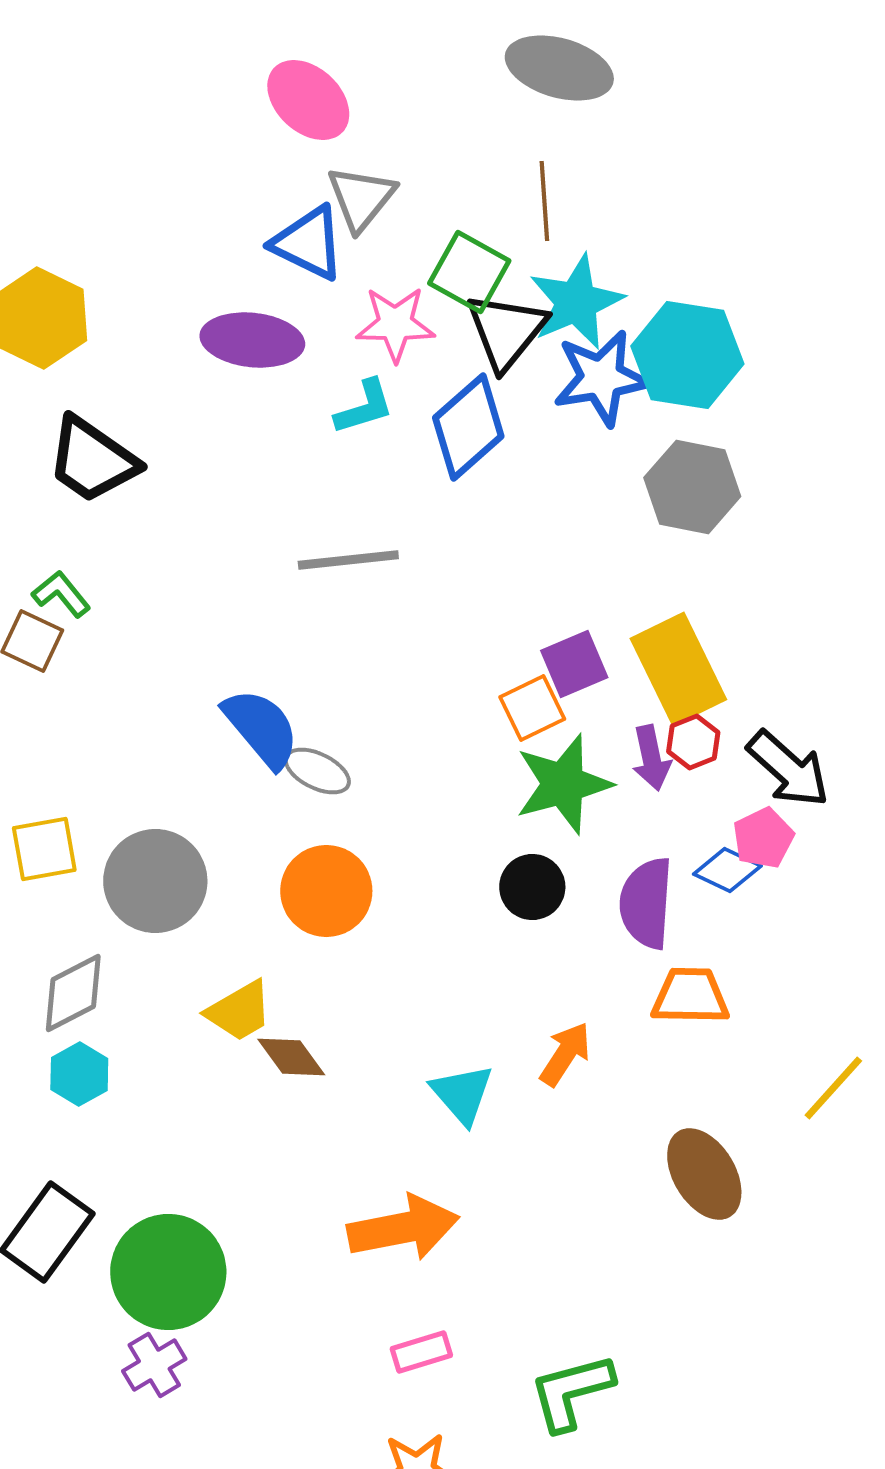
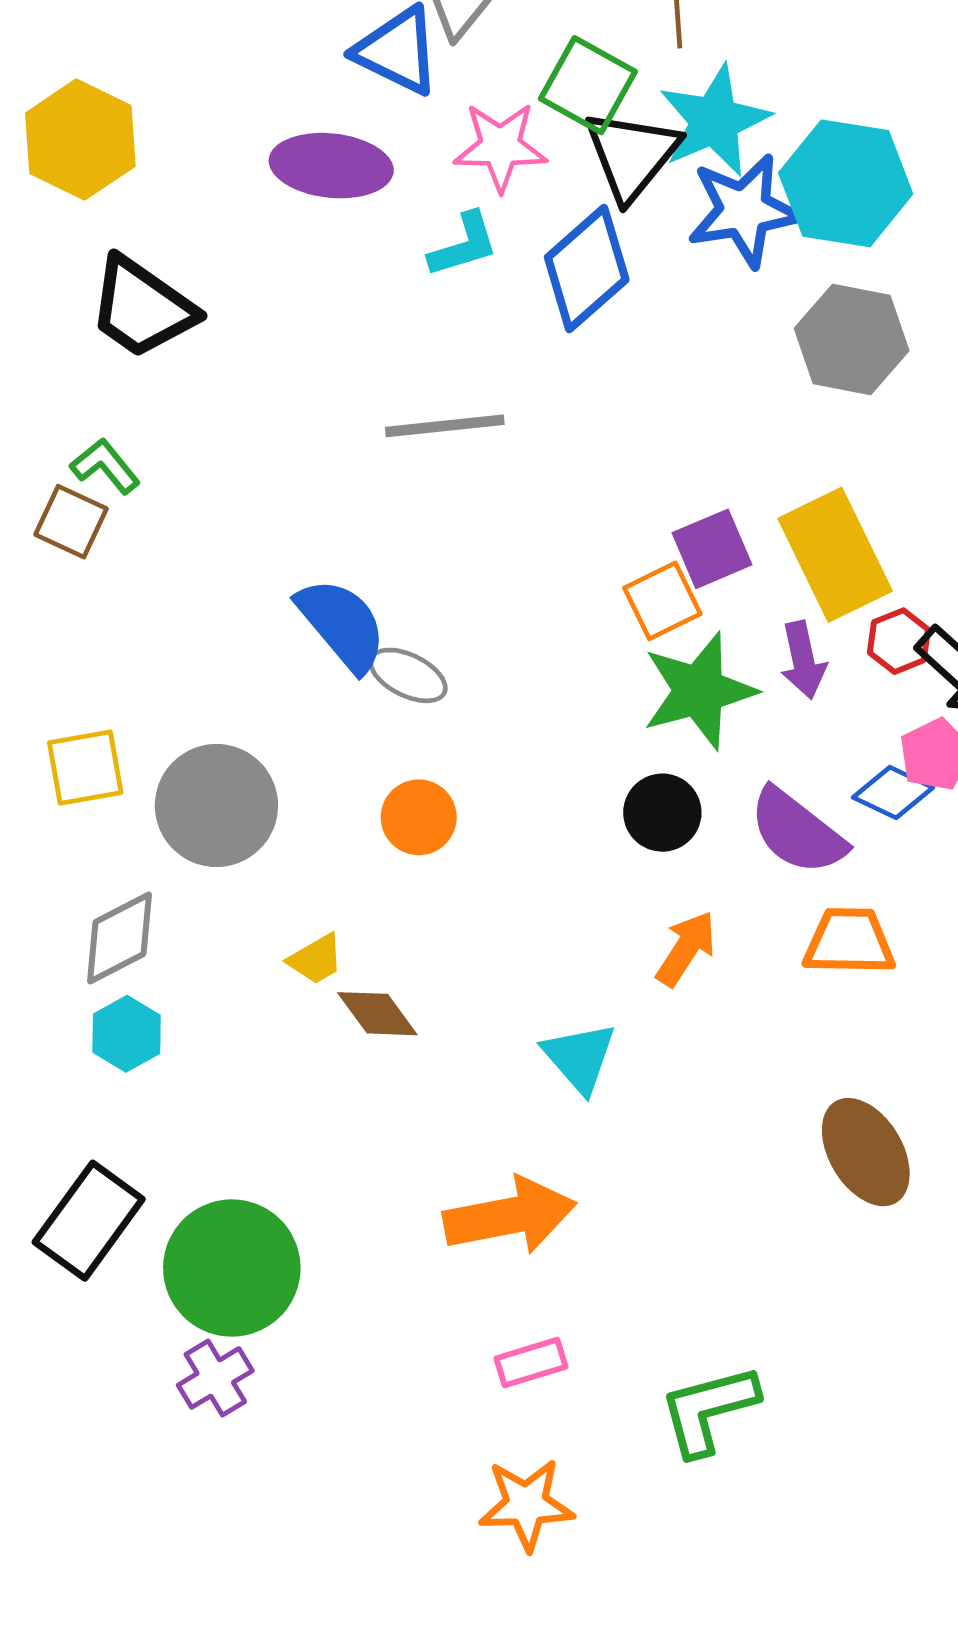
red hexagon: (693, 742) -> (899, 641), moved
orange circle: (326, 891) -> (419, 817), size x0.7
purple semicircle: (646, 903) -> (797, 832), turned -56
yellow trapezoid: (239, 1011) -> (316, 959), size x0.7
orange arrow: (565, 1054) -> (686, 949), moved

